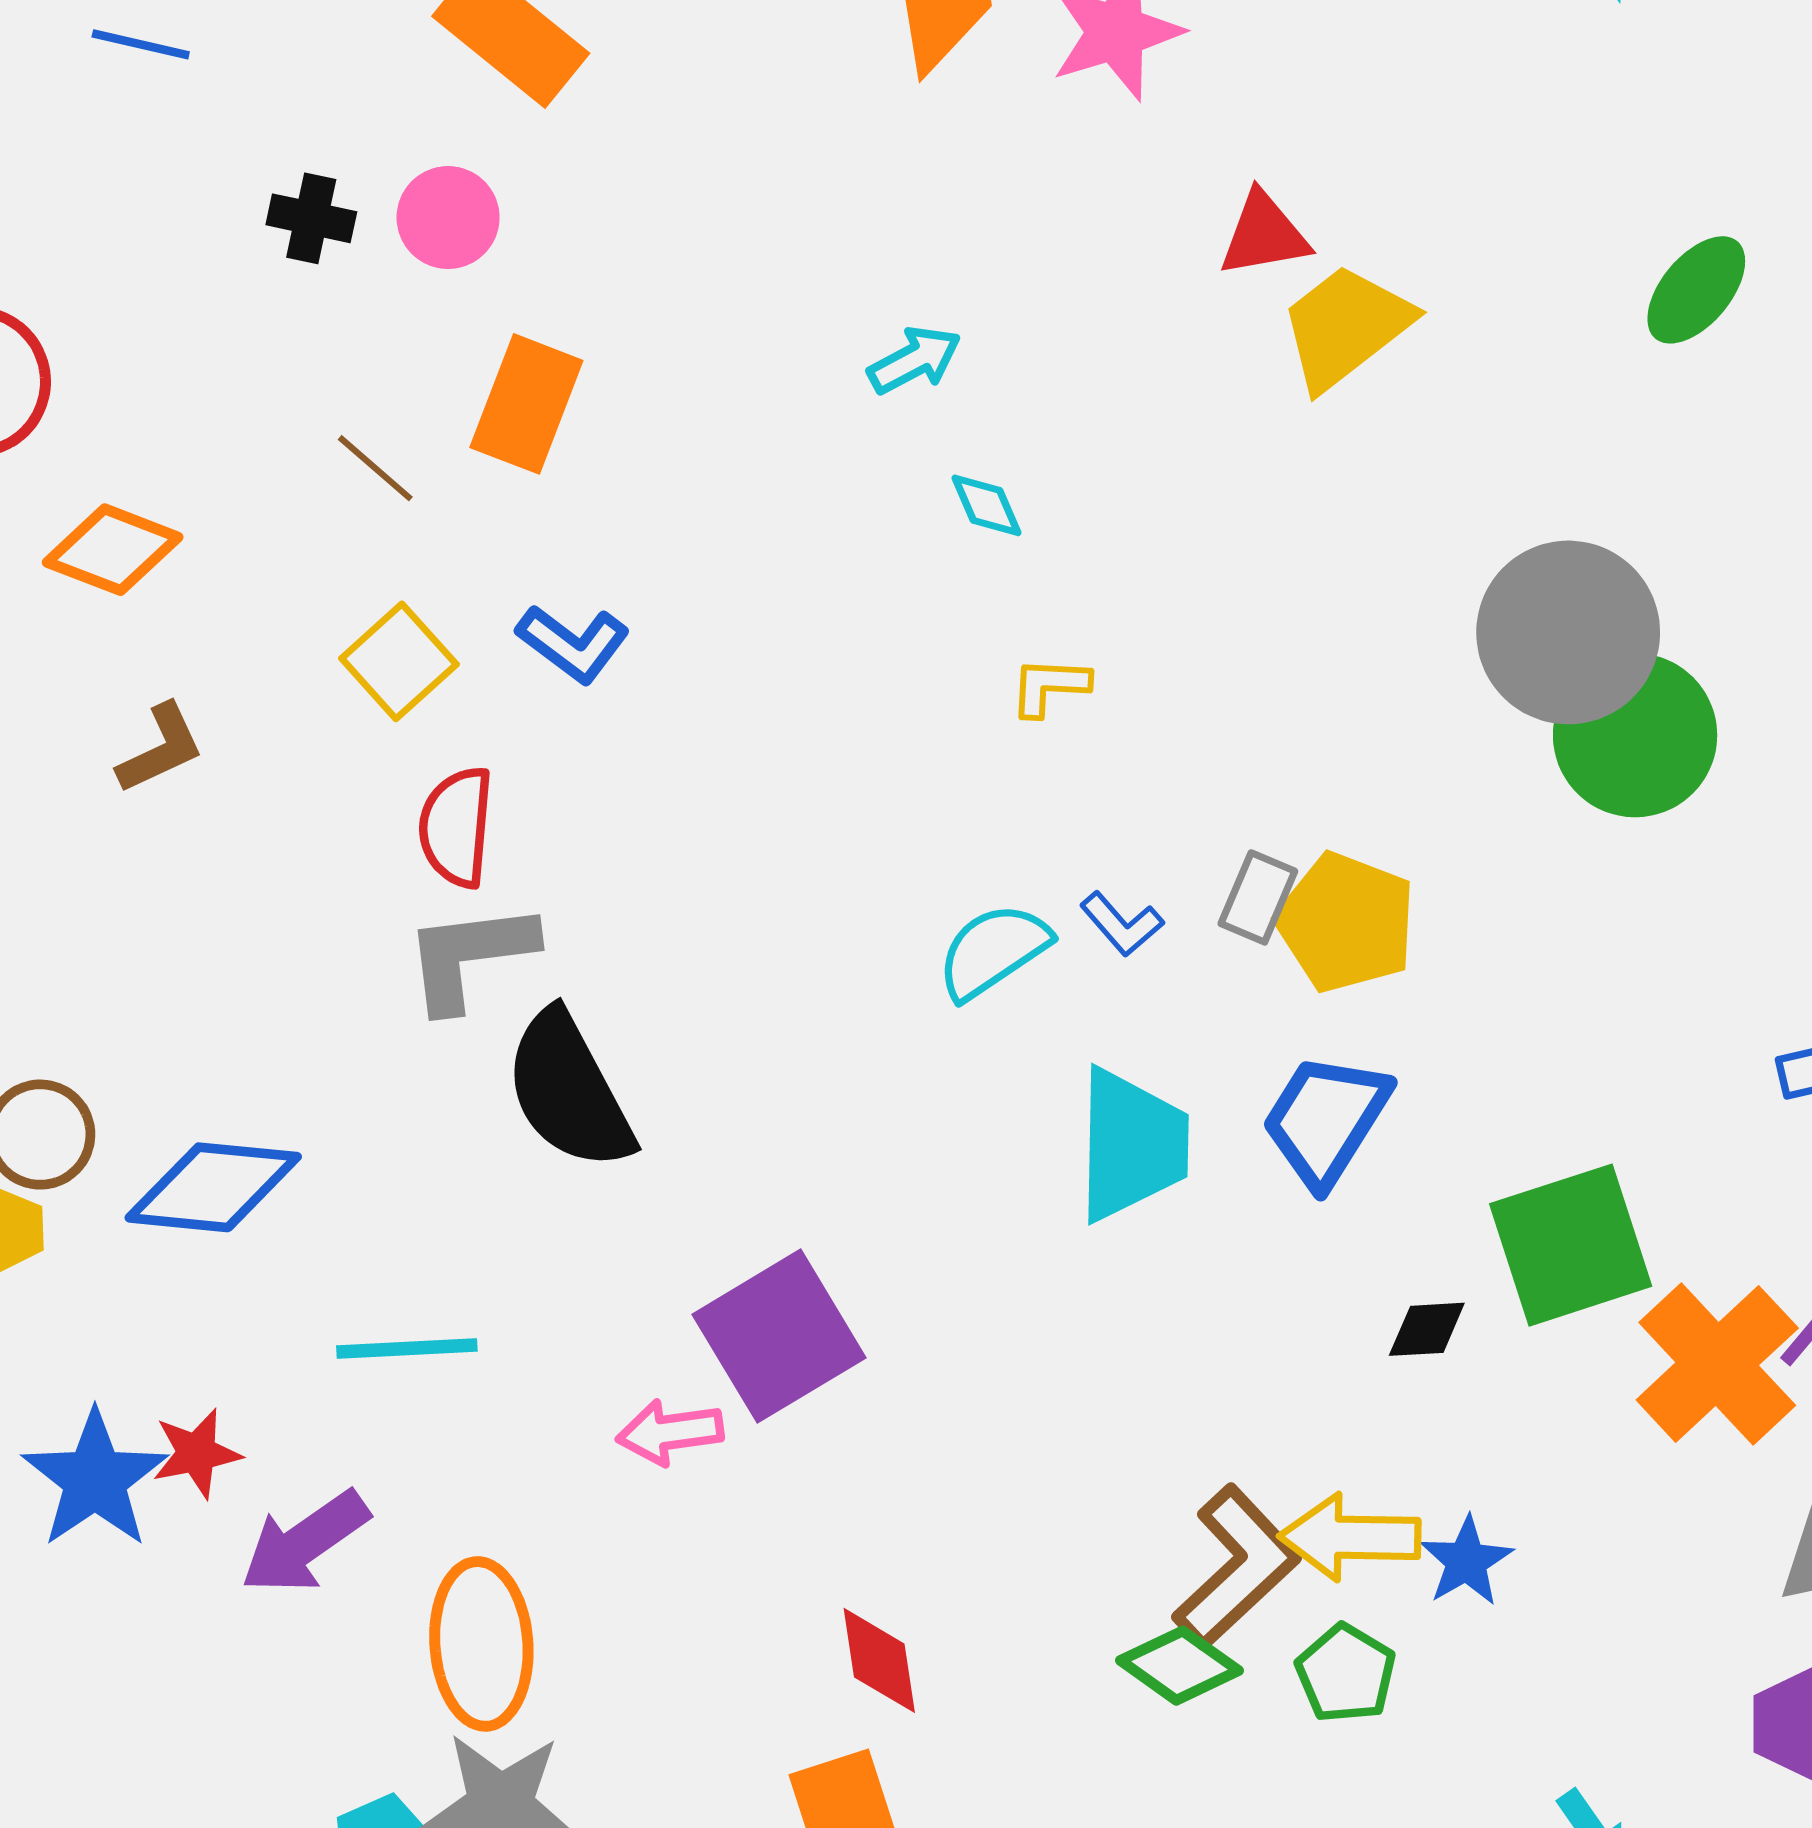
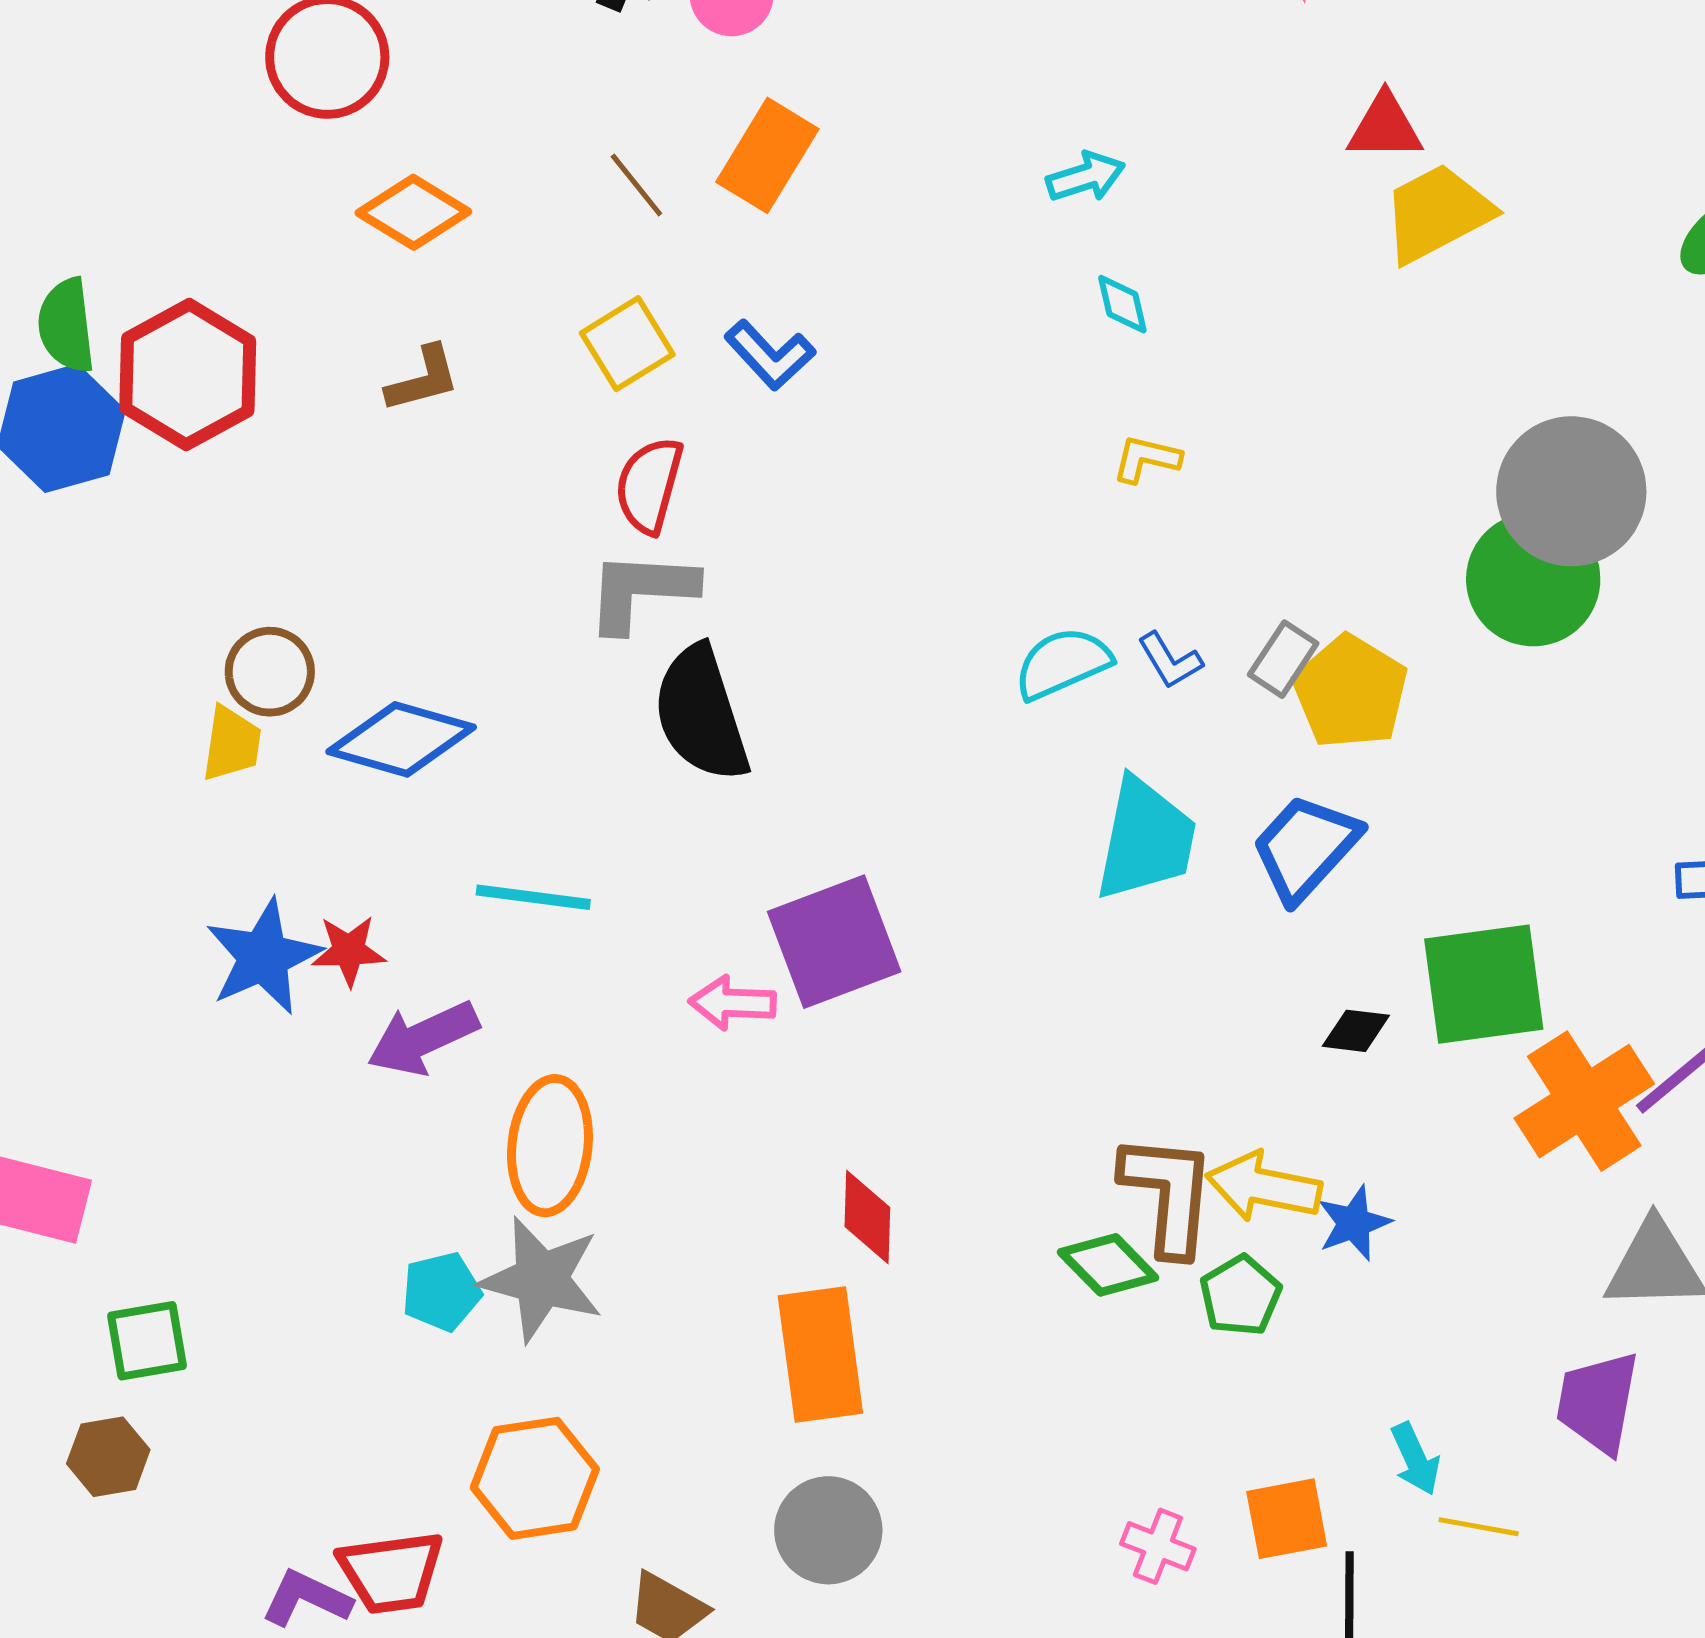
green circle: (1635, 735) -> (1533, 579), moved
brown L-shape: (1237, 1567) -> (1168, 1194), turned -52

